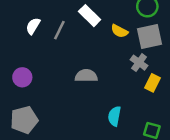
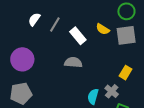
white rectangle: (90, 16) -> (78, 36), moved
gray cross: (139, 63) -> (112, 91), moved
purple circle: (22, 77) -> (22, 59), size x1.5

